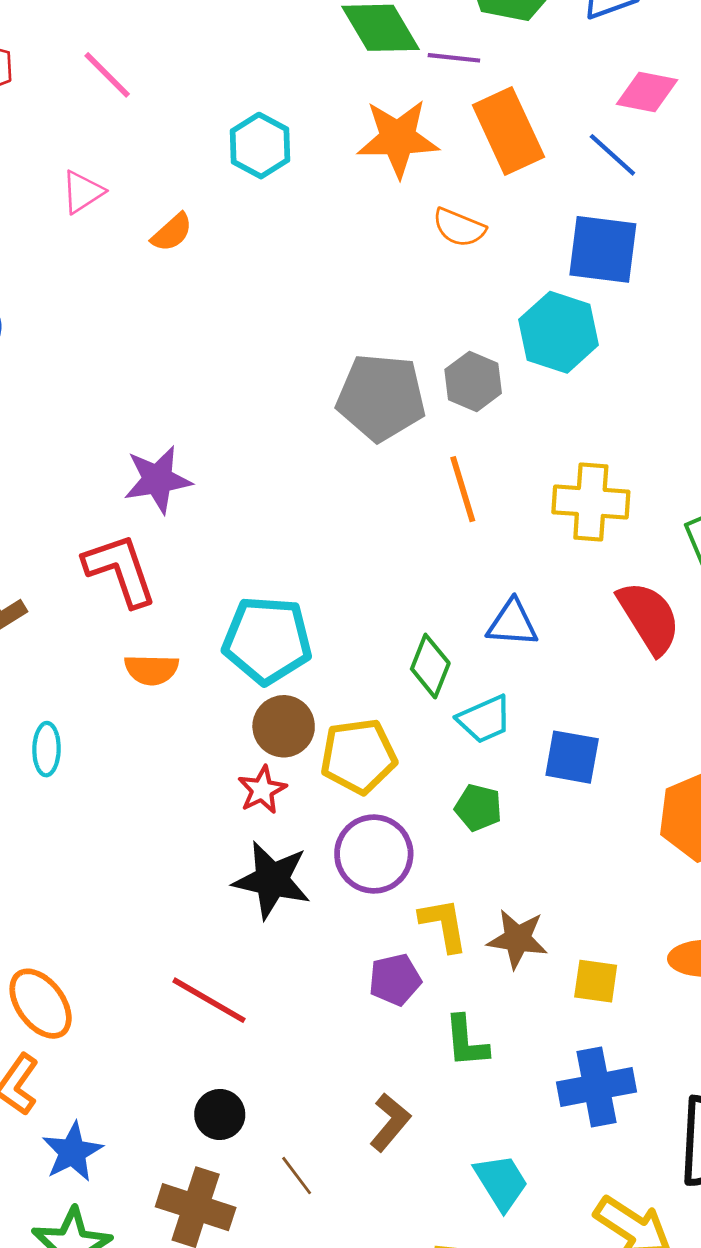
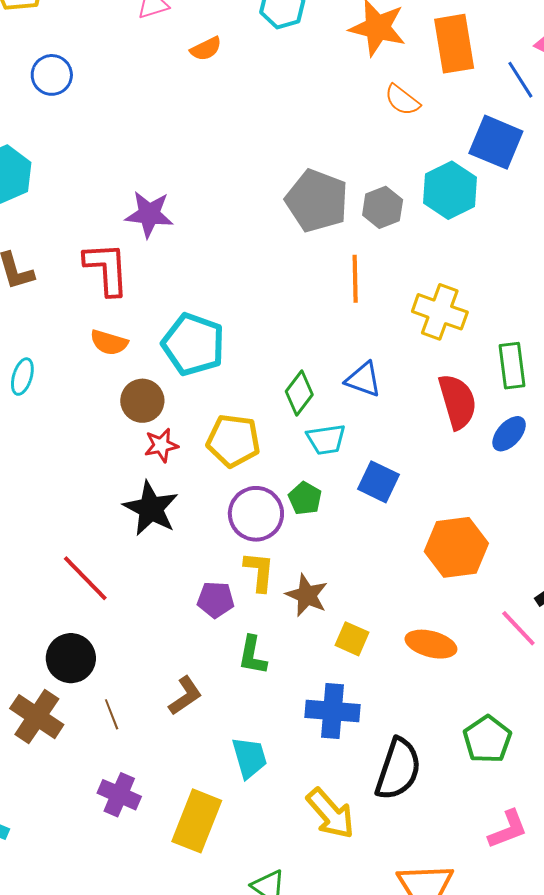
brown circle: (284, 726) -> (142, 401), moved
purple circle: (374, 854) -> (256, 514), moved
black circle: (220, 1114) -> (71, 658), size x1.4

